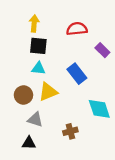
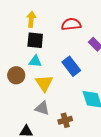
yellow triangle: (48, 92) -> (44, 83), turned -42
brown circle: (23, 95) -> (16, 75), moved
gray triangle: (35, 120) -> (42, 108), moved

